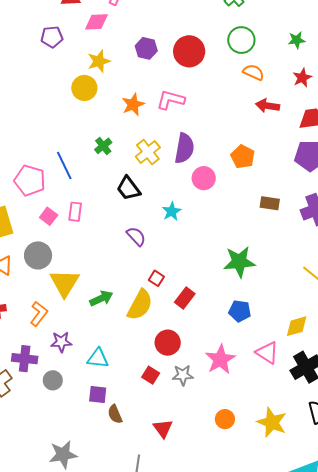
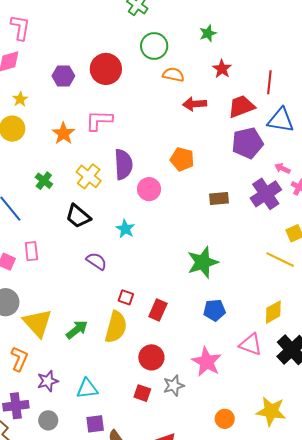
yellow star: (99, 61) -> (20, 99), size x0.7

